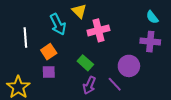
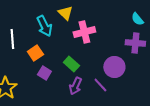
purple square: (49, 72) -> (44, 73), moved, turned 32

